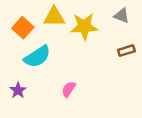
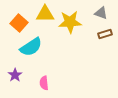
brown rectangle: (126, 51) -> (105, 34), moved
pink semicircle: (69, 89) -> (44, 83), moved, turned -40

